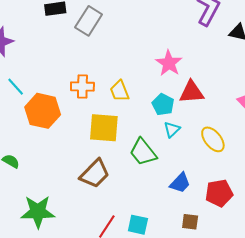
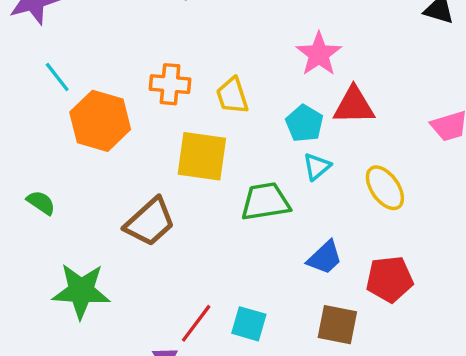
green trapezoid: (143, 152) -> (265, 202), turned 116
brown trapezoid: (95, 174) -> (150, 222), moved
brown square: (190, 222) -> (337, 325), size x1.4

